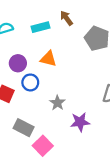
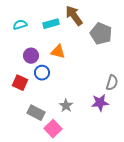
brown arrow: (66, 18) -> (74, 16), size x1.5
gray star: (57, 103) -> (66, 106), moved
purple star: (80, 122) -> (100, 103), moved

